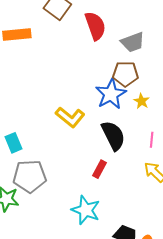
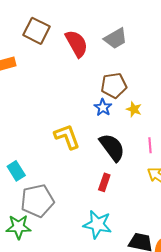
gray trapezoid: (133, 42) -> (116, 38), moved
blue star: (111, 94) -> (103, 107), size x0.6
yellow L-shape: (70, 117) -> (67, 137), turned -140

